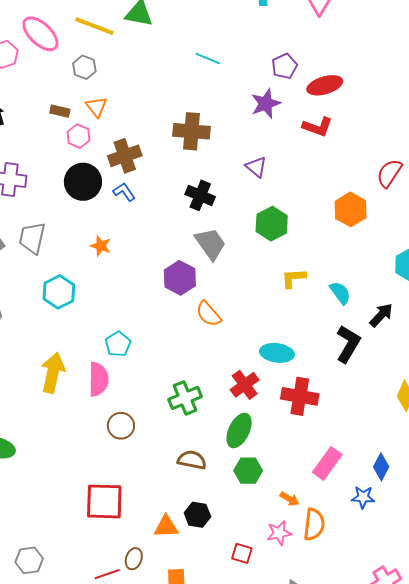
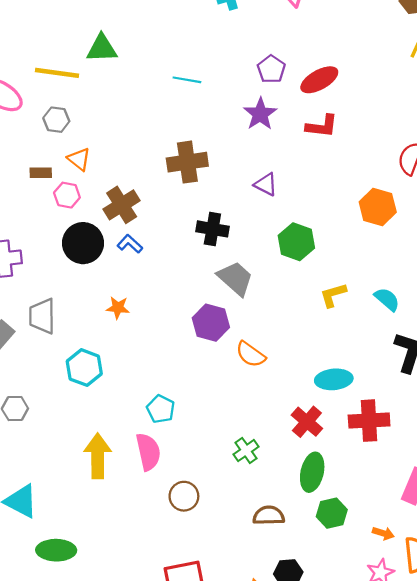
green cross: (185, 398) -> (246, 451), size x0.7

